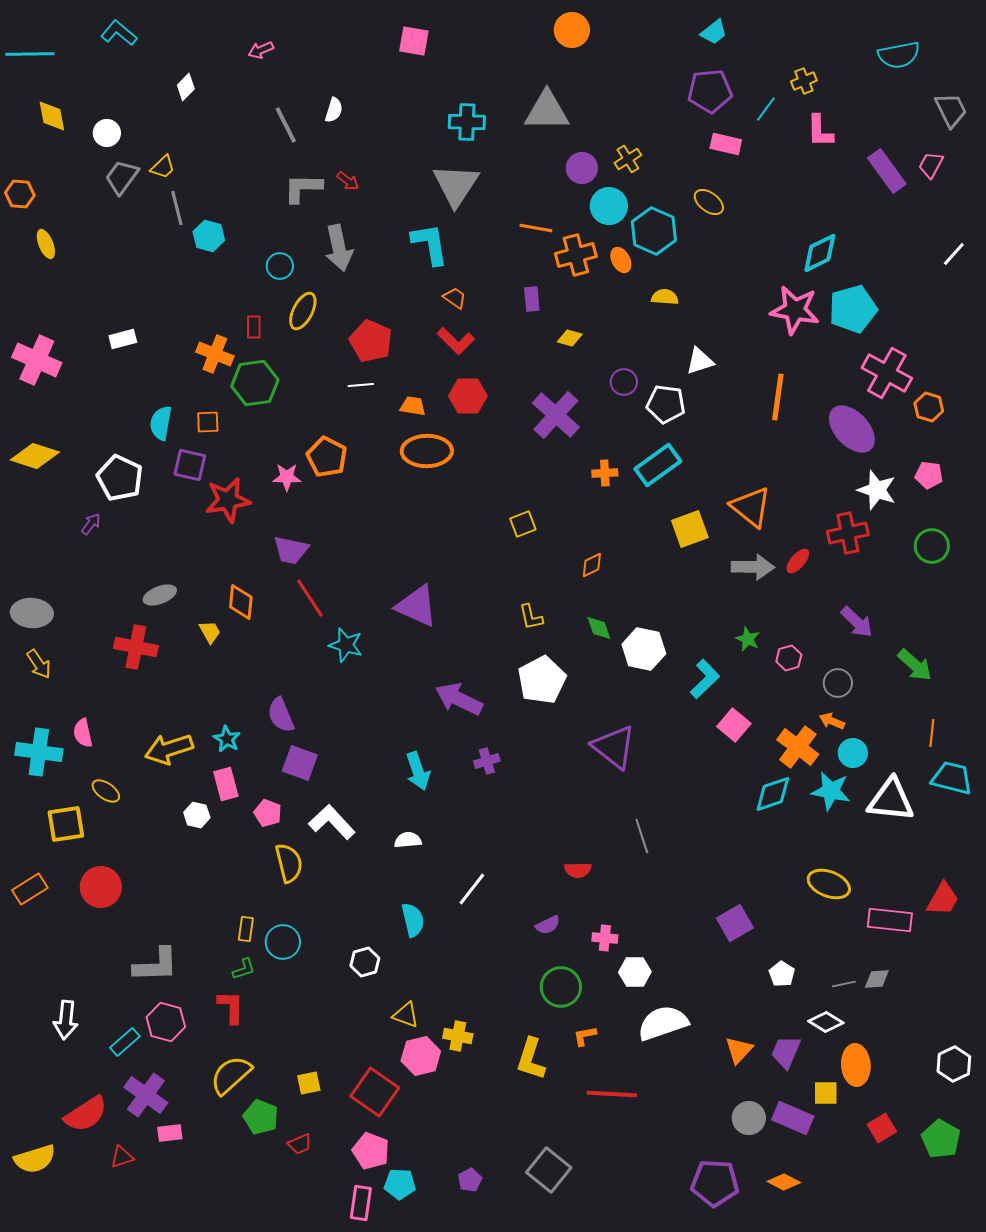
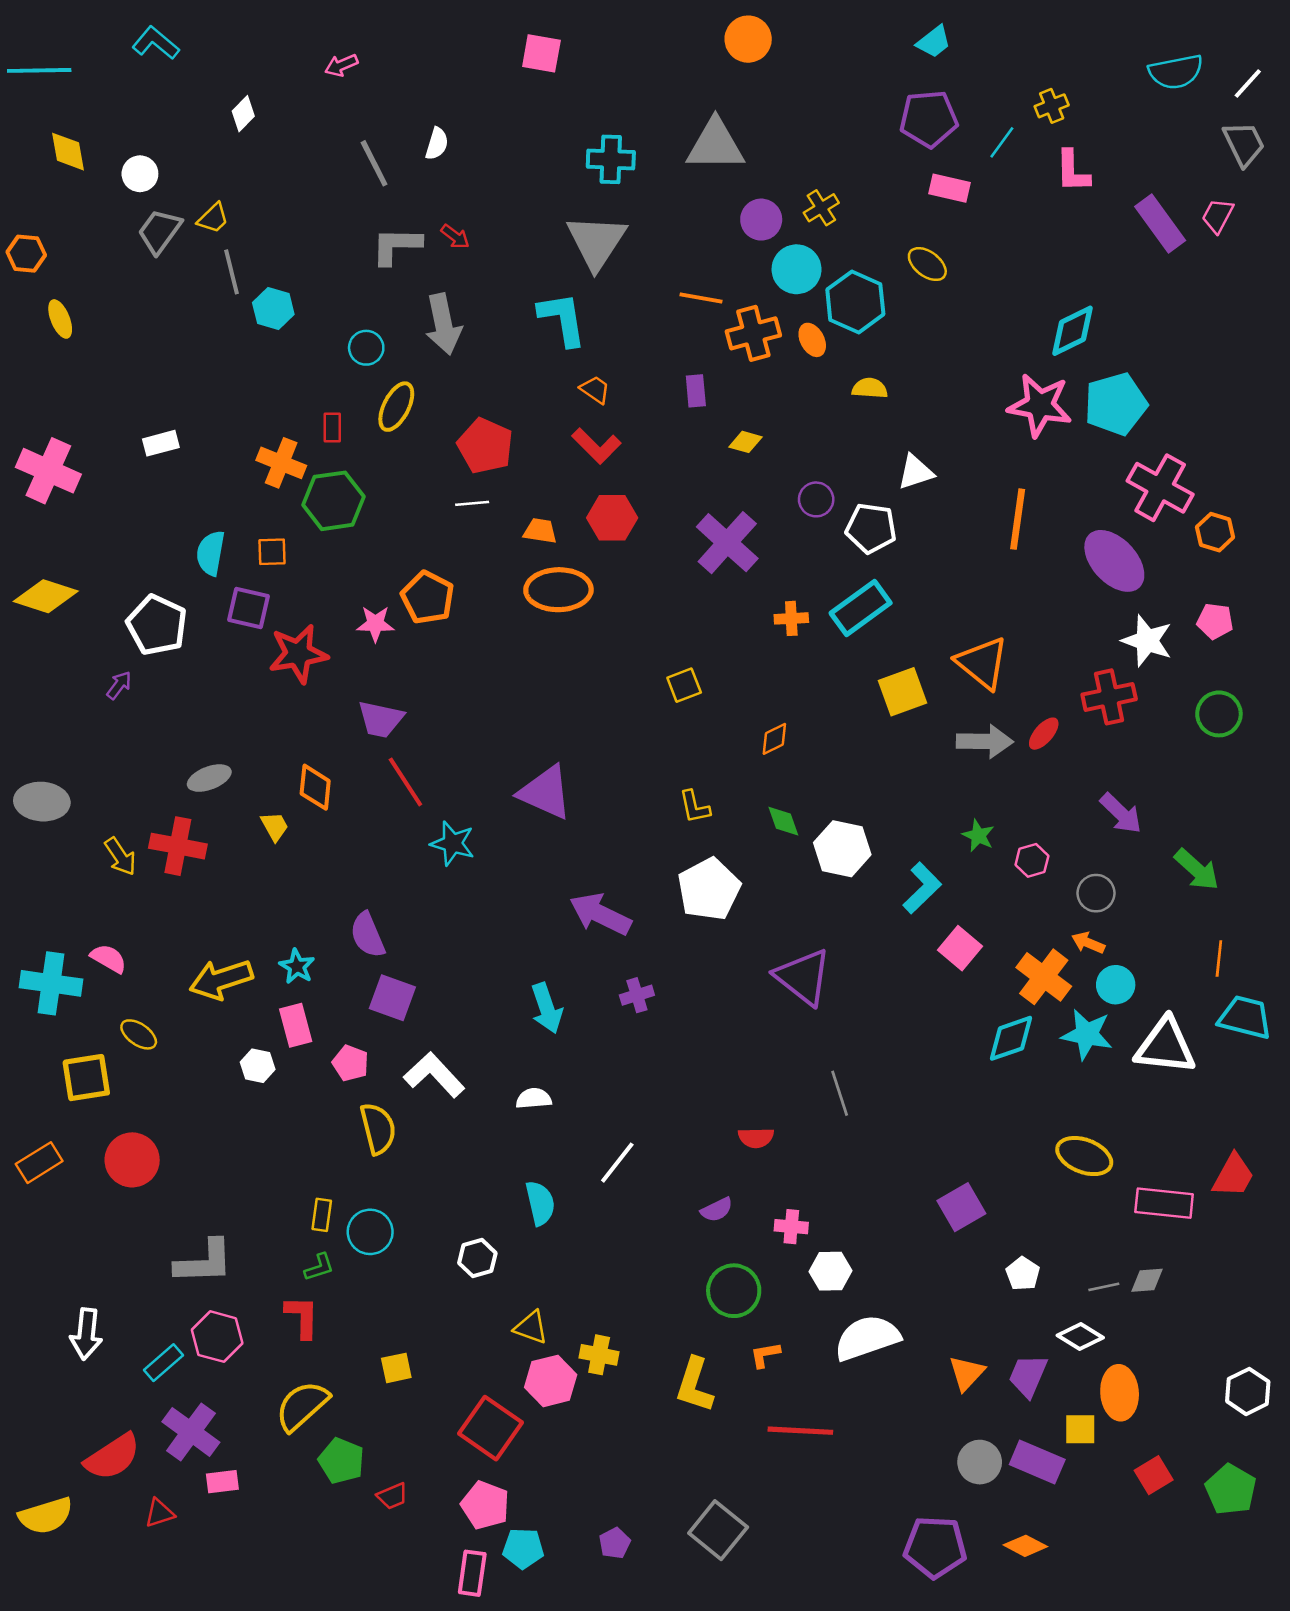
white line: (954, 254) -> (1248, 84), moved
yellow arrow: (39, 664) -> (120, 857), moved
pink semicircle: (83, 733) -> (109, 959), turned 132
yellow square: (309, 1083) -> (396, 1368), moved

